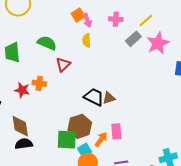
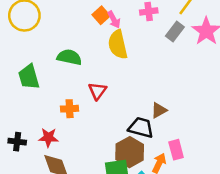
yellow semicircle: (87, 40) -> (118, 45), size x1.6
red triangle: (63, 64) -> (98, 91), moved
red star: (22, 90) -> (48, 137), moved
black trapezoid: (94, 97) -> (141, 128), moved

